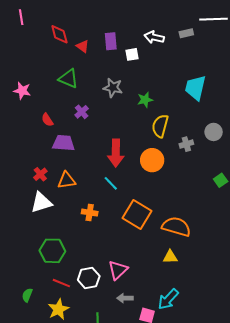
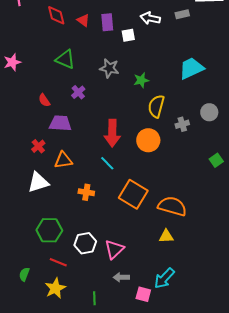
red triangle: (83, 46) -> (83, 20), moved
cyan trapezoid: (195, 88) -> (191, 68), turned 52
pink star: (22, 91) -> (12, 62), moved, turned -30
red cross: (40, 174) -> (38, 146), moved
white hexagon: (89, 278) -> (85, 243), moved

